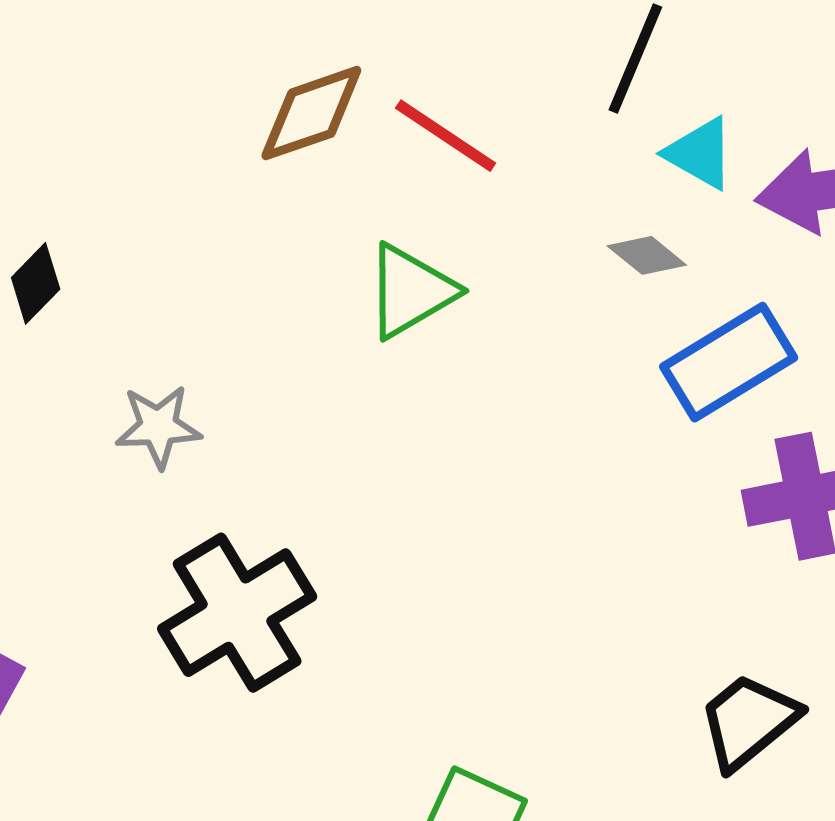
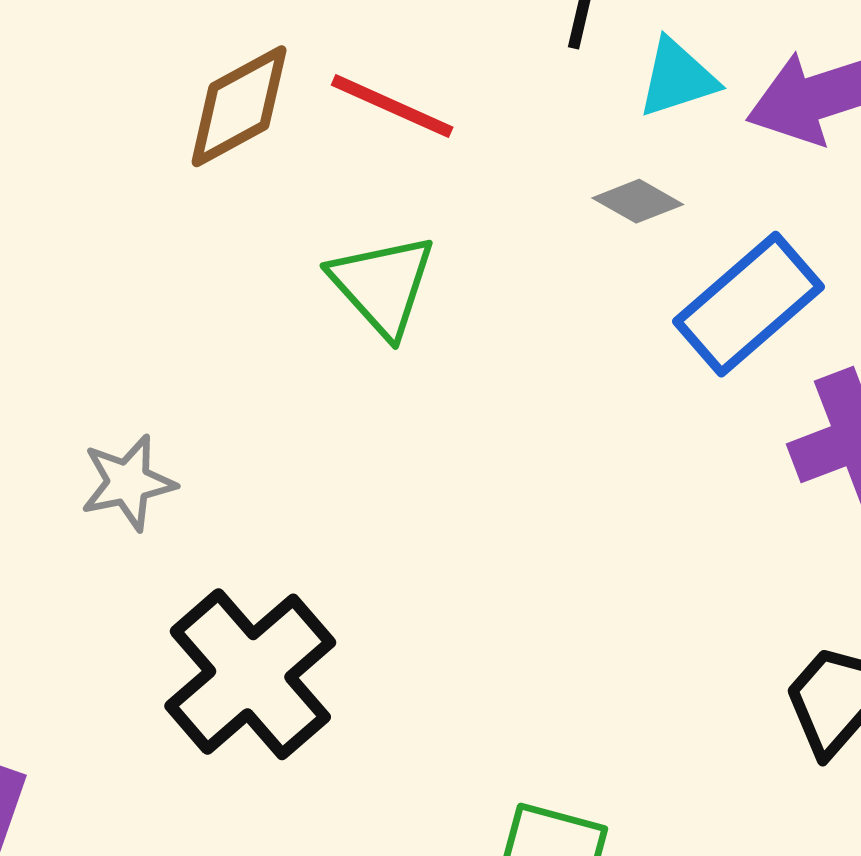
cyan triangle: (700, 153) -> (677, 78), turned -38
green triangle: (411, 291) -> (383, 285), turned -32

